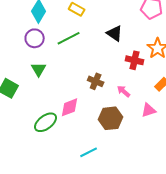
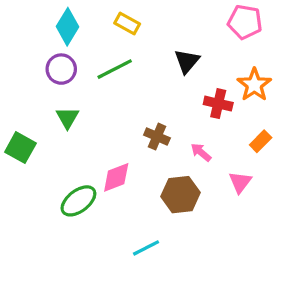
black triangle: (115, 33) -> (187, 61), turned 36
pink triangle: (149, 110) -> (240, 182), turned -35

